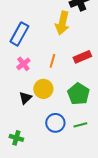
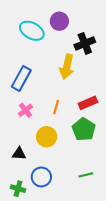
green pentagon: (78, 94) -> (84, 129), moved
black triangle: (25, 98) -> (19, 154), moved, turned 48
blue circle: (55, 123) -> (41, 177), moved

